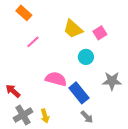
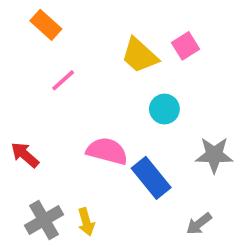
pink square: (100, 33) -> (185, 46), moved
red arrow: (13, 91) -> (25, 155), moved
gray arrow: (87, 117) -> (199, 224), moved, turned 96

